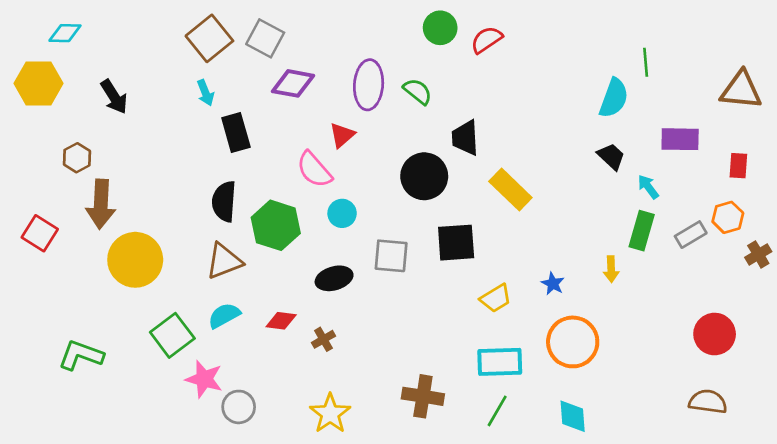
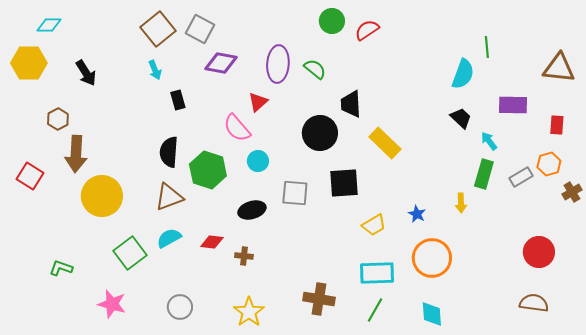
black rectangle: (236, 133) -> (178, 100), size x0.7
brown cross: (323, 339) -> (244, 256), turned 36
green L-shape: (81, 355) -> (61, 268), size x0.7
pink star: (204, 379) -> (112, 304), moved

